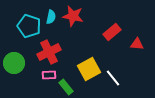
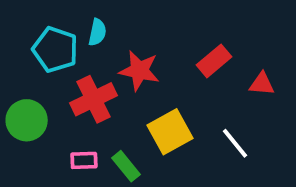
red star: (73, 16) -> (139, 71), moved
pink rectangle: (49, 75) -> (84, 160), moved
white line: (113, 78) -> (235, 143), moved

